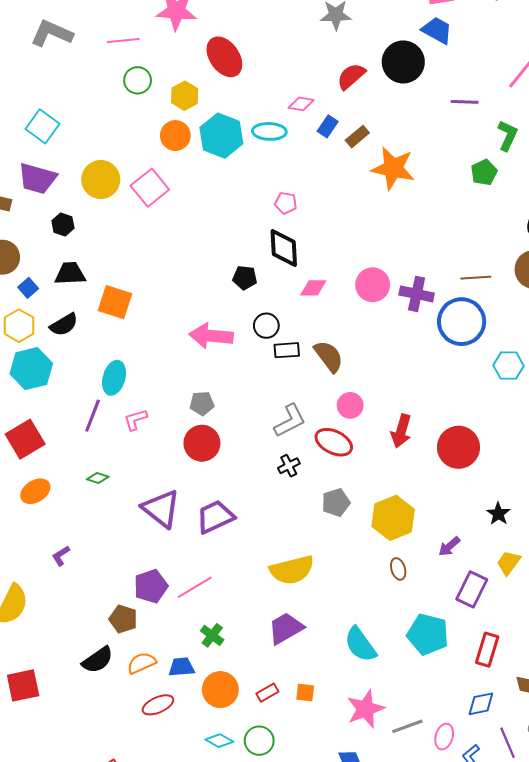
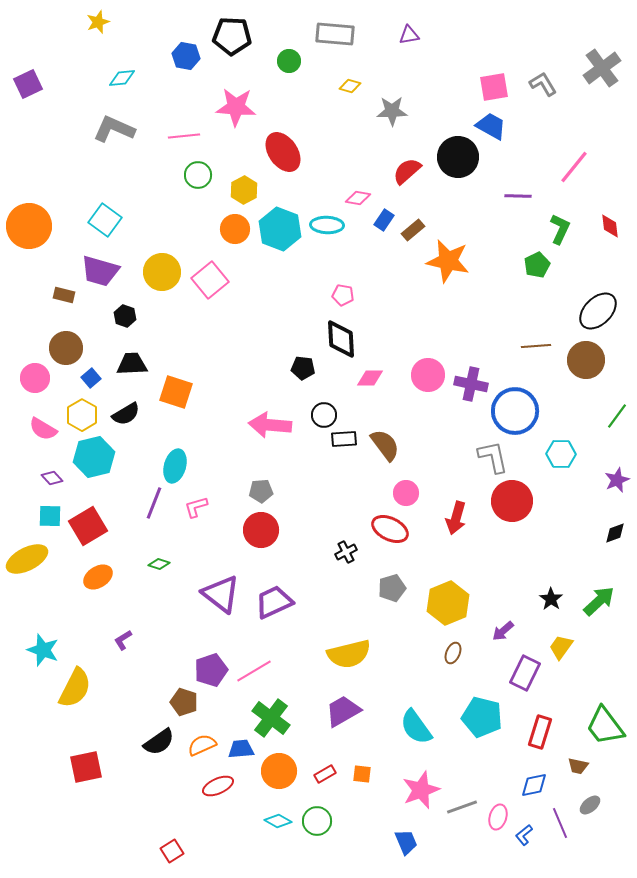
brown line: (476, 278) -> (536, 346), moved
gray L-shape: (290, 421) -> (493, 457), moved, turned -75
red circle: (458, 447) -> (512, 501), moved
brown ellipse: (398, 569) -> (453, 653), turned 40
green cross: (212, 635) -> (271, 718), size x1.6

